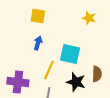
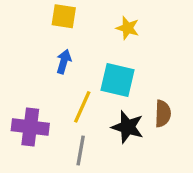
yellow star: (89, 18) -> (128, 28), moved

